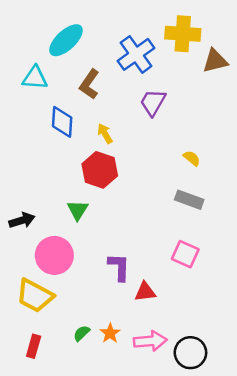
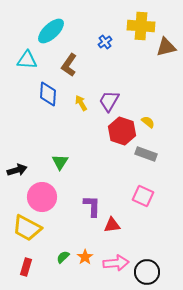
blue cross: (136, 54) -> (105, 42), size x0.5
purple trapezoid: (153, 102) -> (109, 101), moved
red hexagon: (100, 170) -> (122, 131), moved

